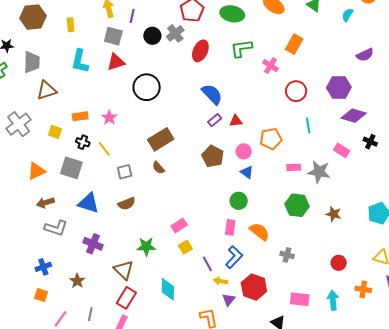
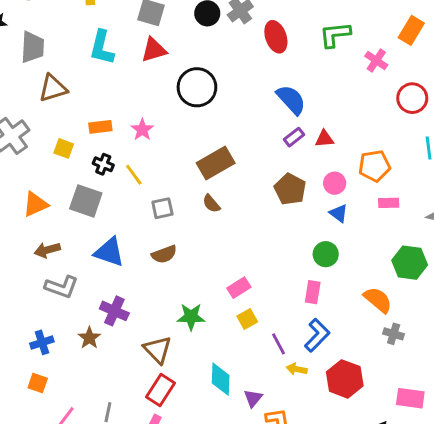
red ellipse: (200, 51) -> (276, 37), turned -45
pink rectangle: (294, 167) -> (389, 203), moved
orange semicircle: (260, 232) -> (378, 300), moved
brown star: (77, 281) -> (89, 338), moved
purple triangle: (229, 300) -> (253, 398), moved

